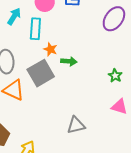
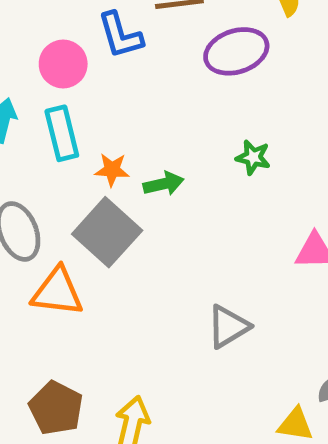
purple ellipse: (114, 19) -> (236, 51), turned 55
green star: (115, 76) -> (253, 157), moved

